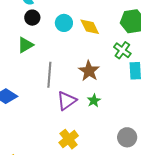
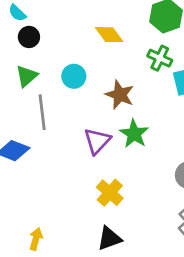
cyan circle: (64, 23) -> (74, 76), moved
gray line: (49, 75) -> (42, 112), moved
green star: (94, 101) -> (134, 134), size x1.5

